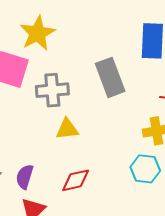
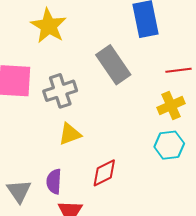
yellow star: (37, 33) -> (49, 26), moved
yellow triangle: (67, 129) -> (70, 134), moved

